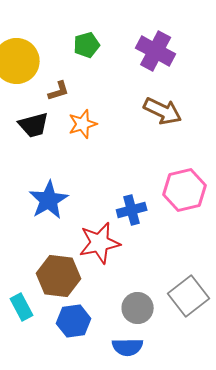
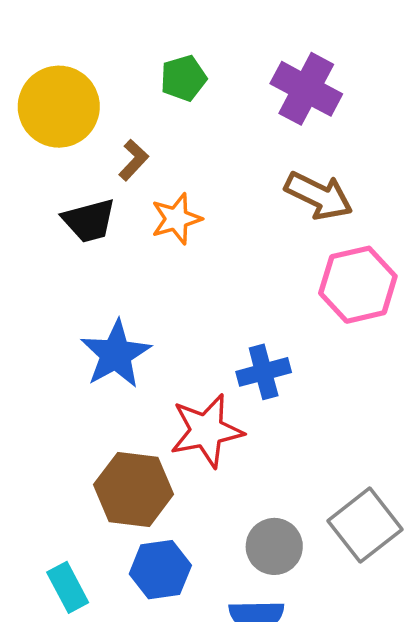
brown L-shape: (59, 91) -> (134, 160), turned -30
pink hexagon: (185, 190) -> (358, 285), moved
cyan rectangle: (22, 307) -> (68, 587), moved

